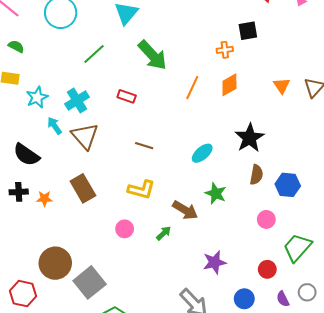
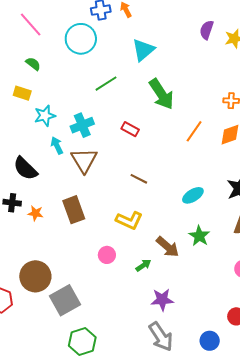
purple star: (214, 262) -> (162, 300), moved

